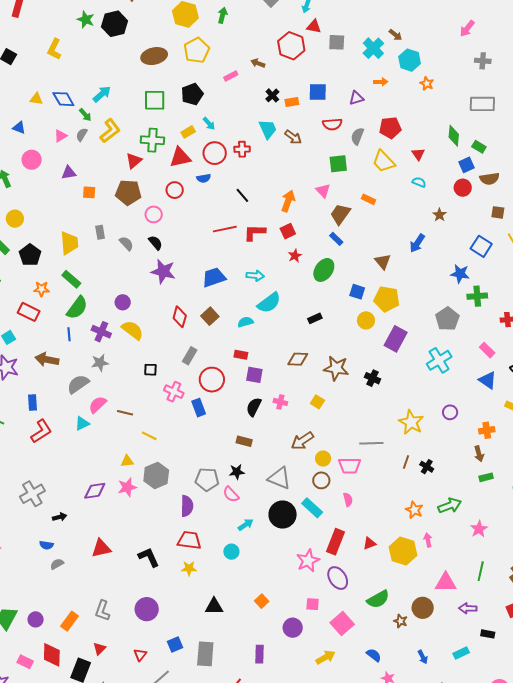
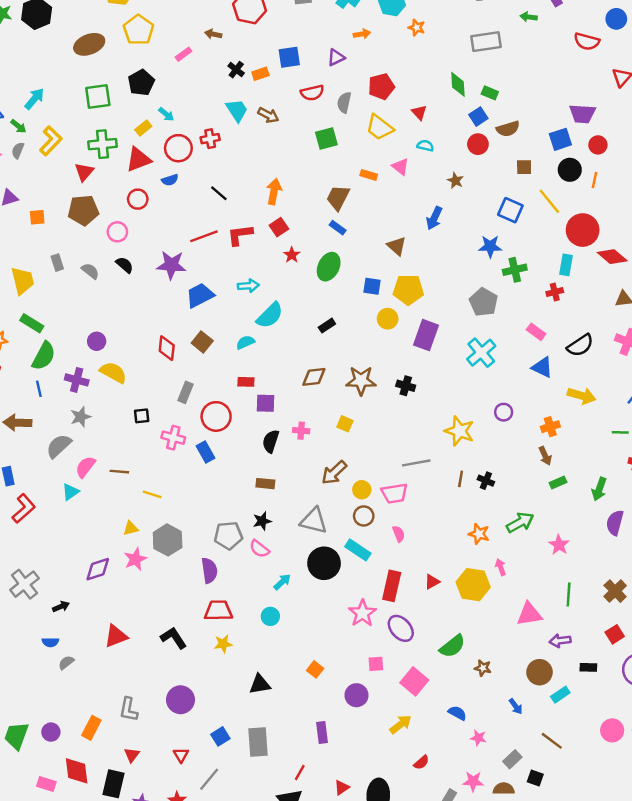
pink triangle: (323, 191) -> (400, 167), moved
purple star: (163, 271) -> (171, 265), moved
brown circle: (423, 608) -> (540, 672), moved

